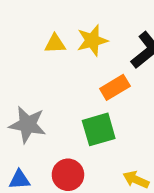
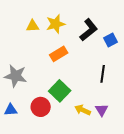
orange rectangle: (115, 87) -> (59, 54), moved
green square: (99, 129) -> (60, 91), moved, turned -30

